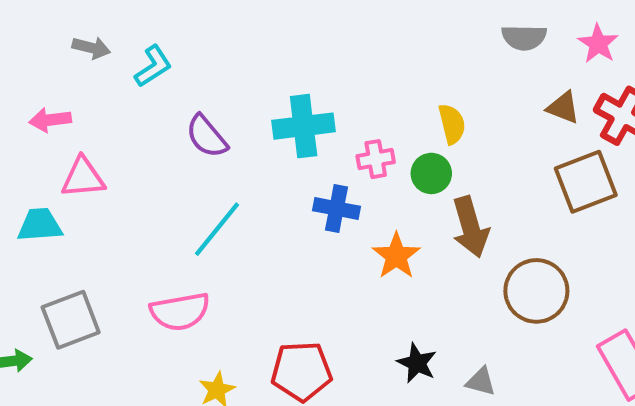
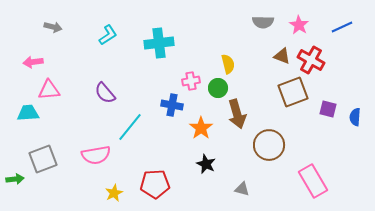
cyan L-shape: (153, 66) -> (108, 35), moved
cyan cross: (304, 126) -> (159, 43), moved
purple semicircle: (207, 136) -> (105, 93), moved
cyan line: (217, 229) -> (130, 127), moved
black star: (417, 363) -> (206, 164), moved

